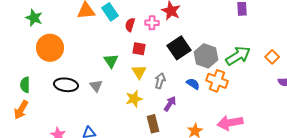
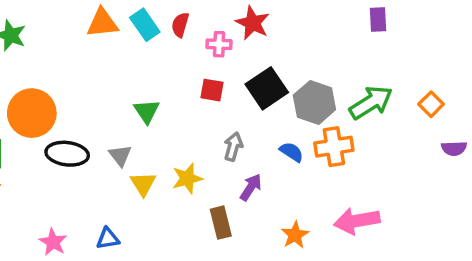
red semicircle: (130, 25) -> (180, 25), moved
orange circle: (50, 48) -> (32, 113), moved
red square: (139, 49) -> (212, 90), moved
yellow triangle: (139, 72) -> (143, 184), moved
orange cross: (217, 81) -> (334, 147), turned -30

